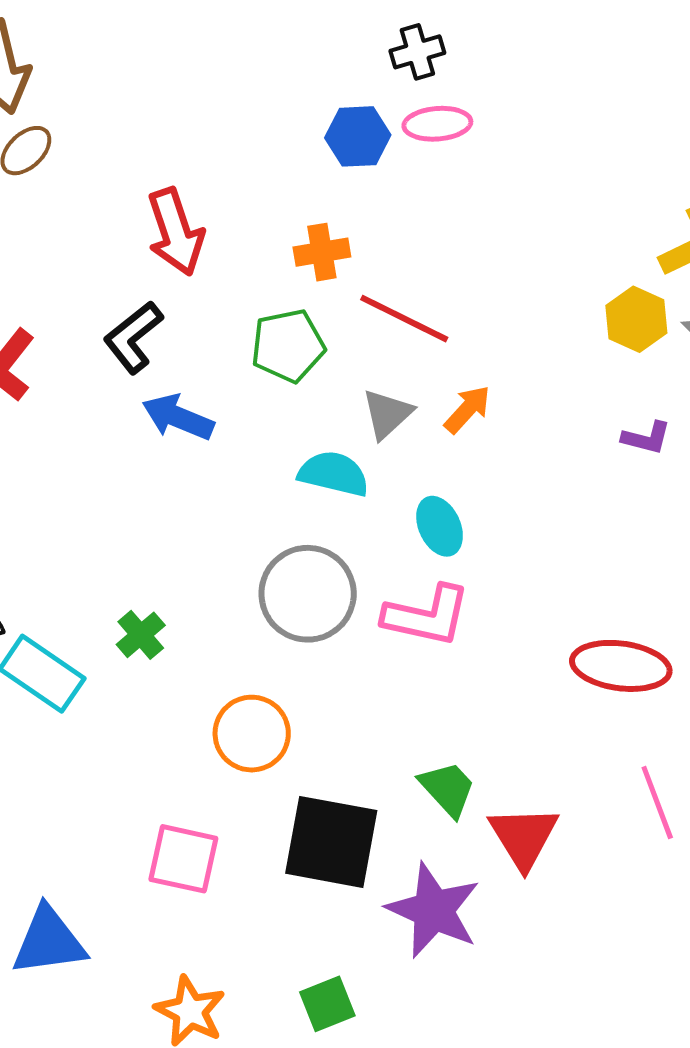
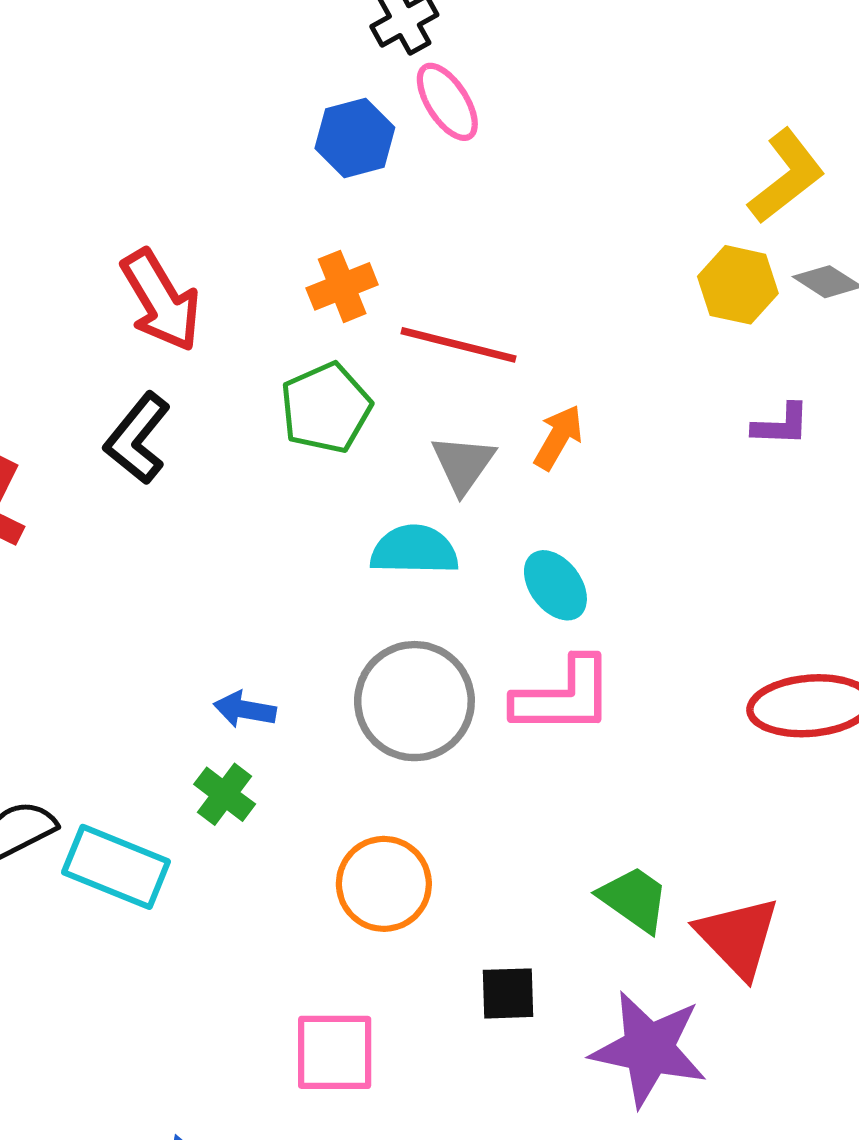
pink ellipse: (437, 124) -> (447, 102), turned 74
blue arrow: (178, 417) -> (245, 709), moved, size x0.7
black square: (331, 842) -> (508, 993), size x0.5

